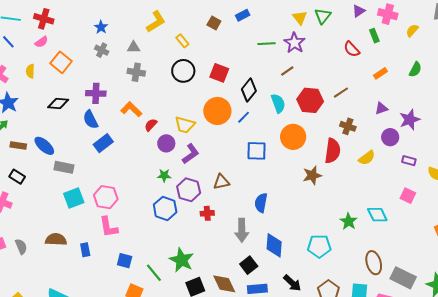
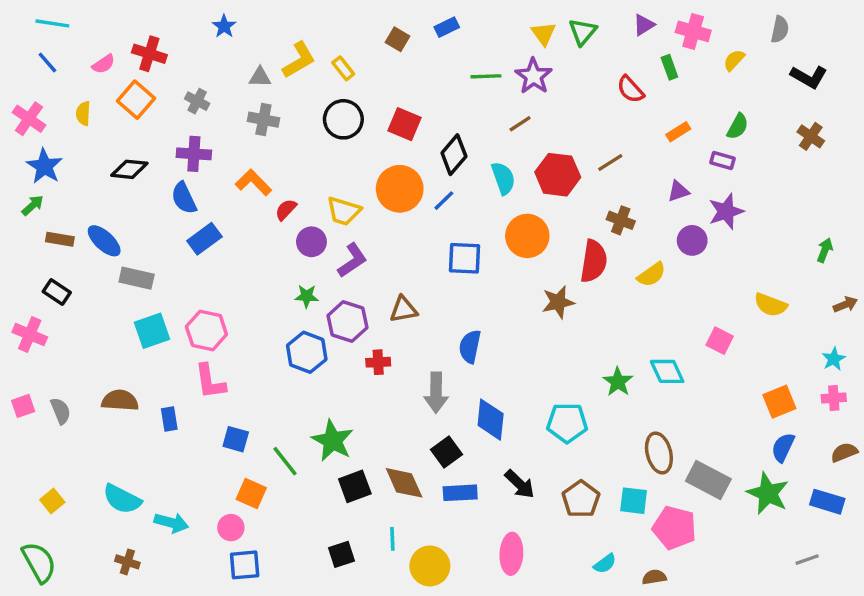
red cross: (44, 19) -> (149, 54), moved
yellow L-shape: (156, 22) -> (299, 60), moved
blue star: (101, 27) -> (224, 26), moved
gray cross: (102, 50) -> (197, 101), moved
purple rectangle: (409, 161) -> (722, 160), moved

